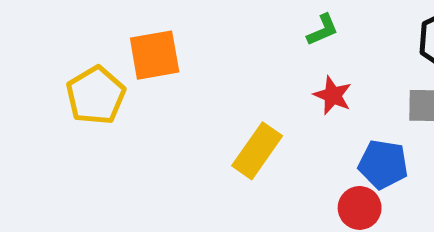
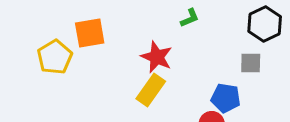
red star: (333, 95) -> (157, 57), moved, size x1.4

